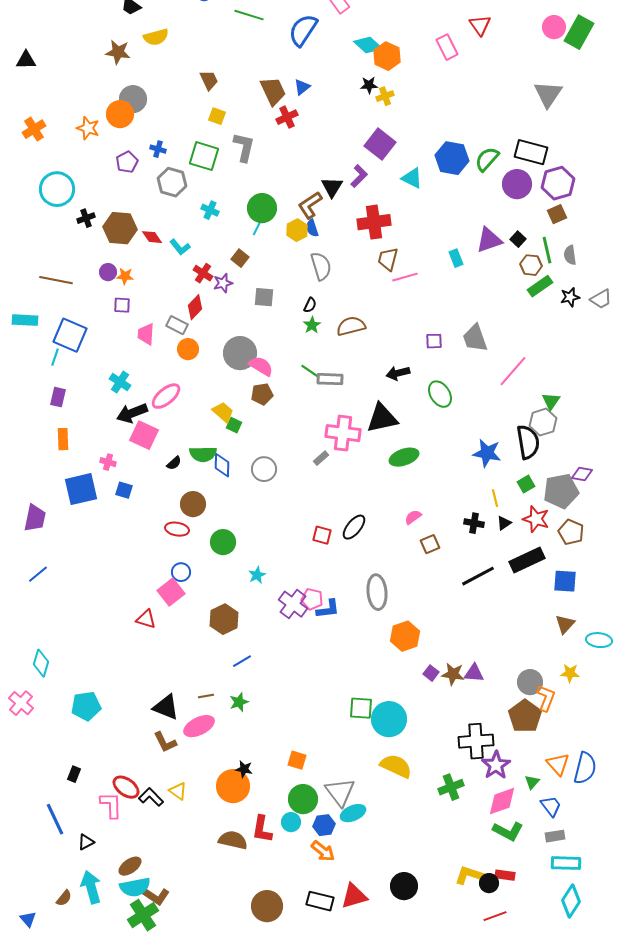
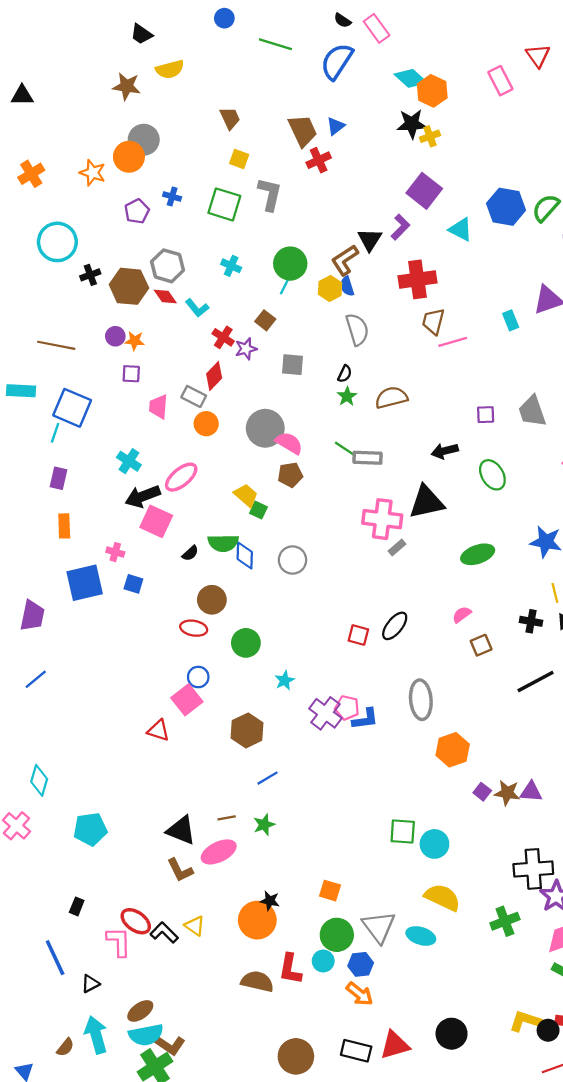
black star: (369, 85) -> (412, 124), size x1.5
gray hexagon: (172, 182) -> (168, 266), moved
green ellipse: (404, 457) -> (478, 554), moved
gray rectangle: (321, 458) -> (397, 548), moved
cyan circle: (389, 719) -> (434, 844), size x0.7
cyan ellipse: (353, 813) -> (421, 936), moved, turned 40

